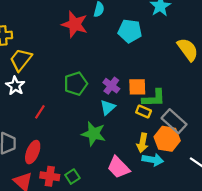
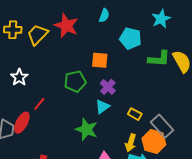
red star: (75, 24) -> (66, 26), moved
yellow trapezoid: (21, 60) -> (38, 35), moved
orange square: (137, 87) -> (100, 60), moved
green L-shape: (154, 98) -> (159, 59), moved
red ellipse: (33, 152) -> (22, 123), moved

